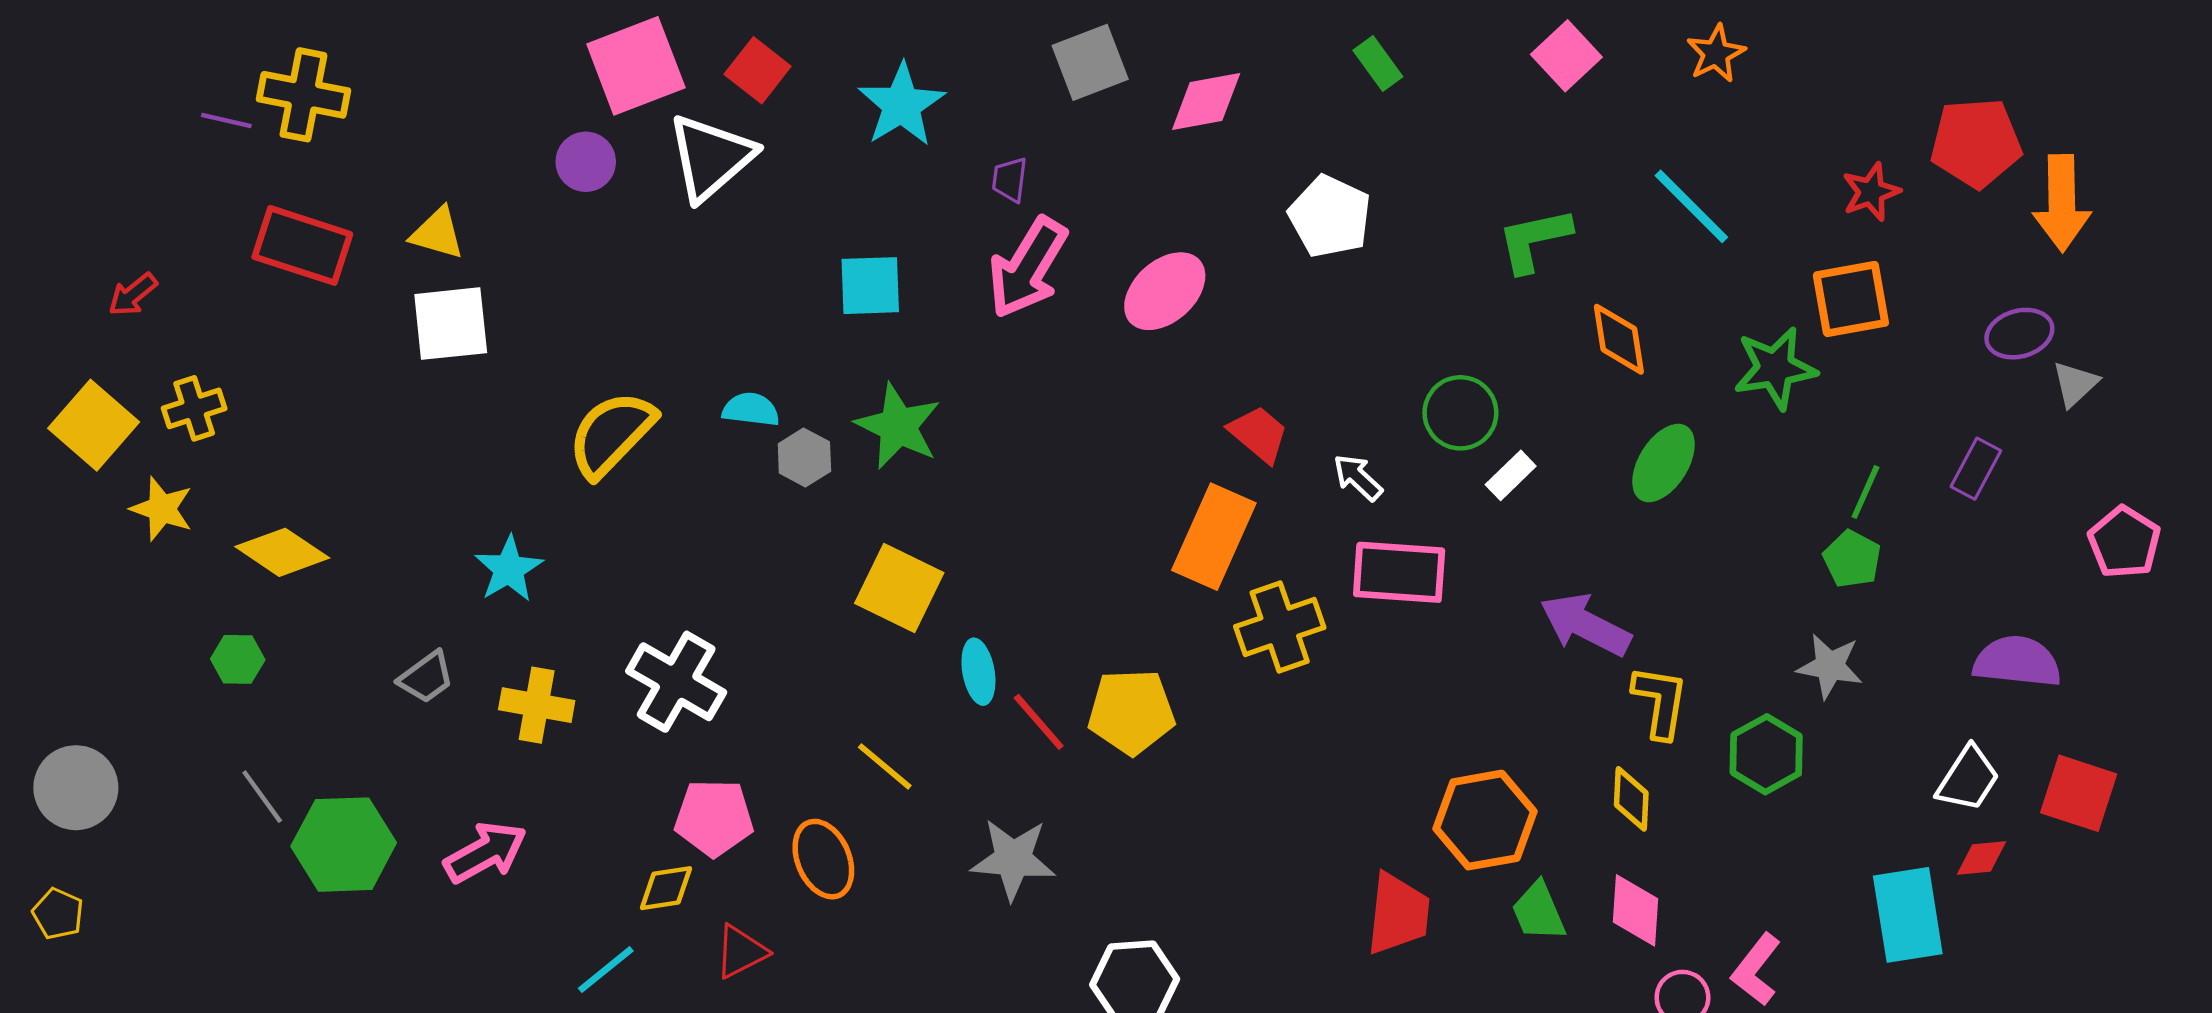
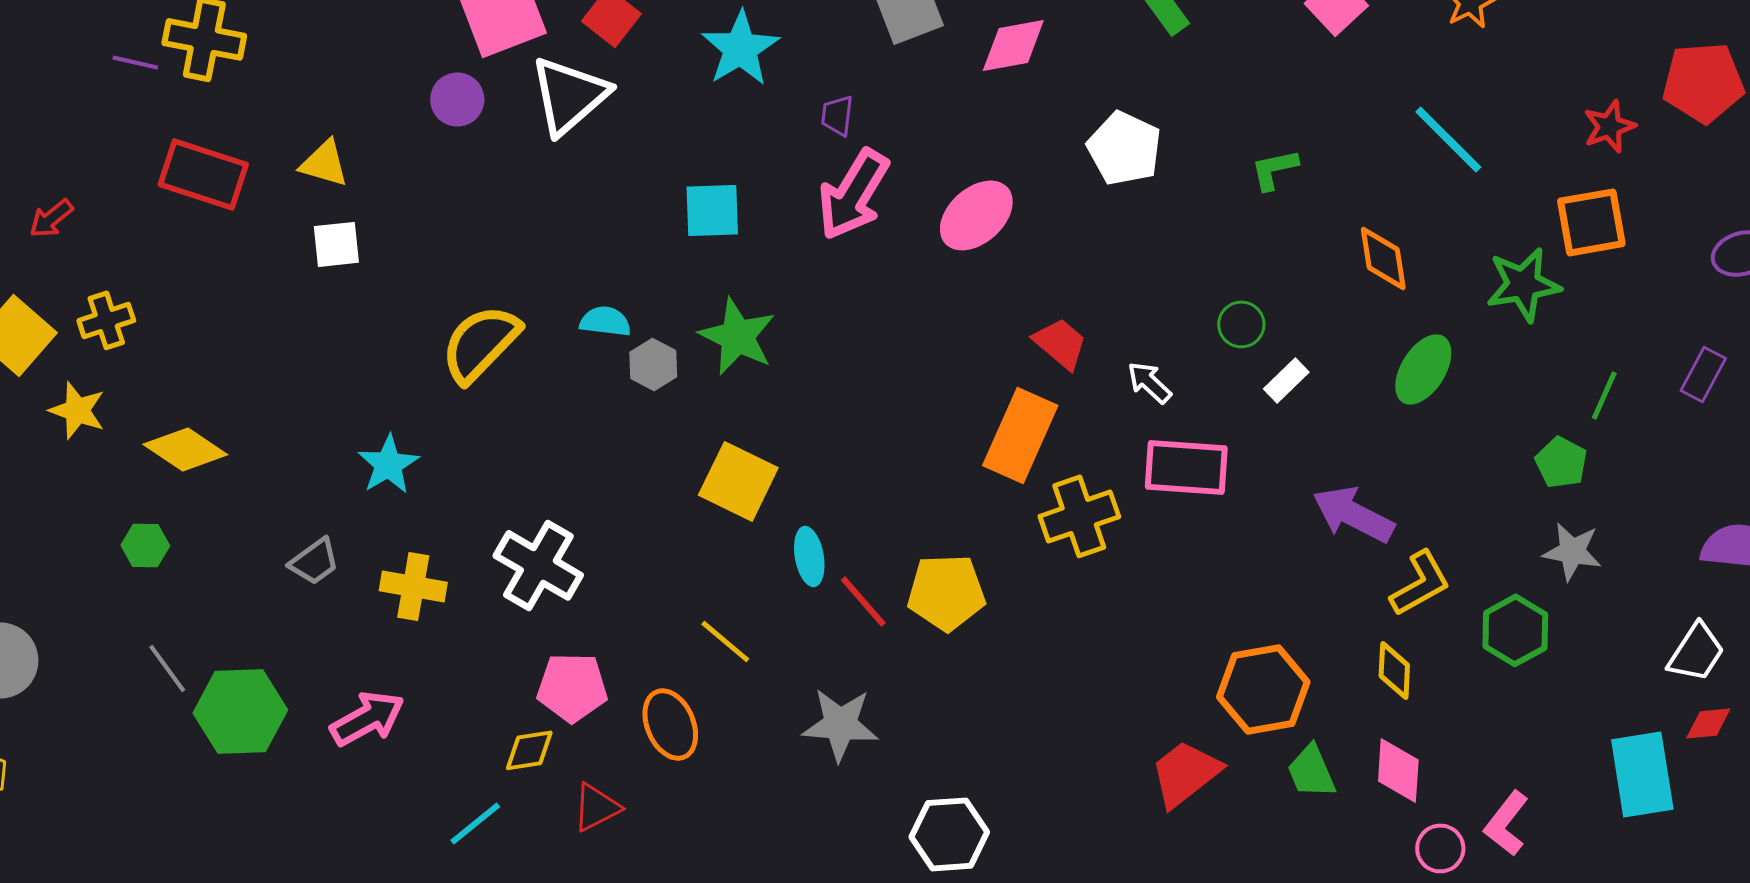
green L-shape: (1534, 240) -> (1274, 169), moved, size x0.7
white square: (451, 324) -> (336, 244), size x0.7
green circle: (1460, 413) -> (1241, 324), size x0.7
green pentagon: (1852, 559) -> (1561, 462), moved
yellow L-shape: (1660, 702) -> (1420, 583), turned 52
red trapezoid: (1398, 914) -> (1185, 773), turned -134

